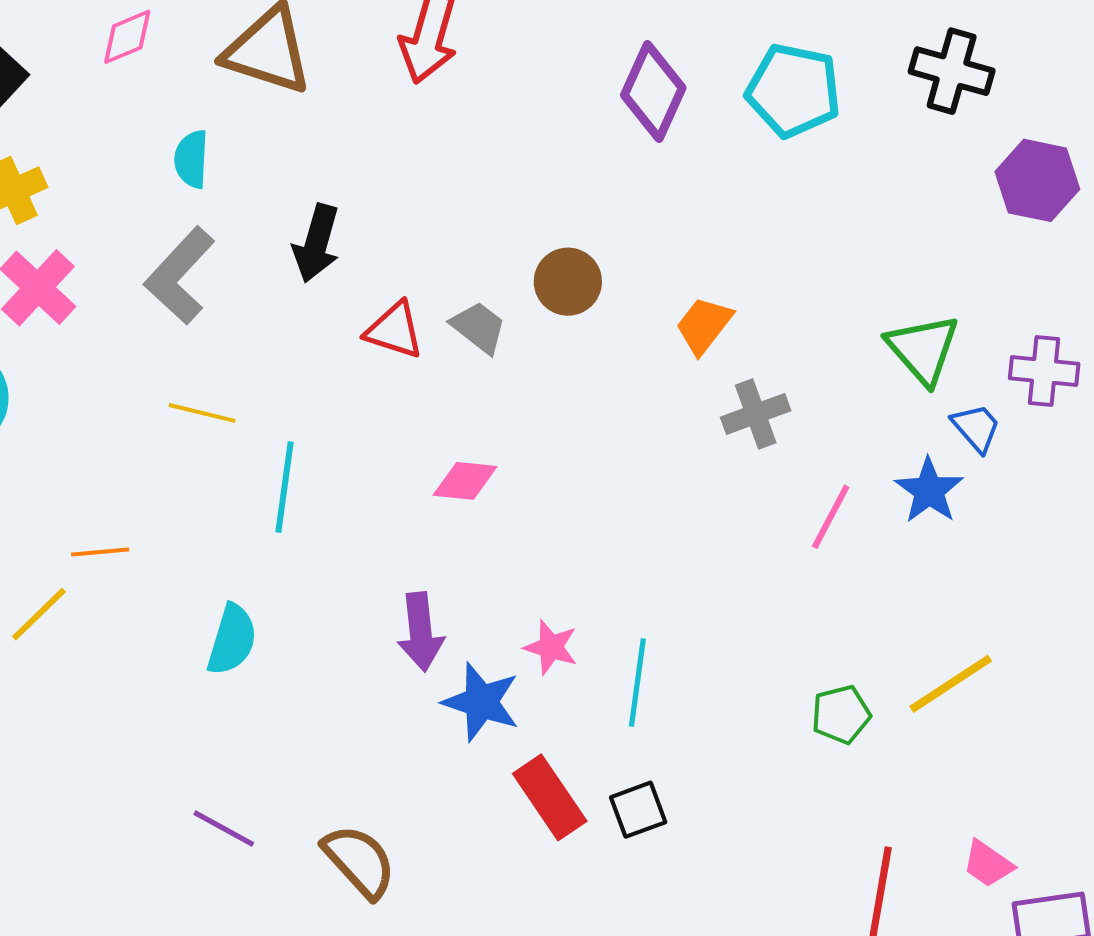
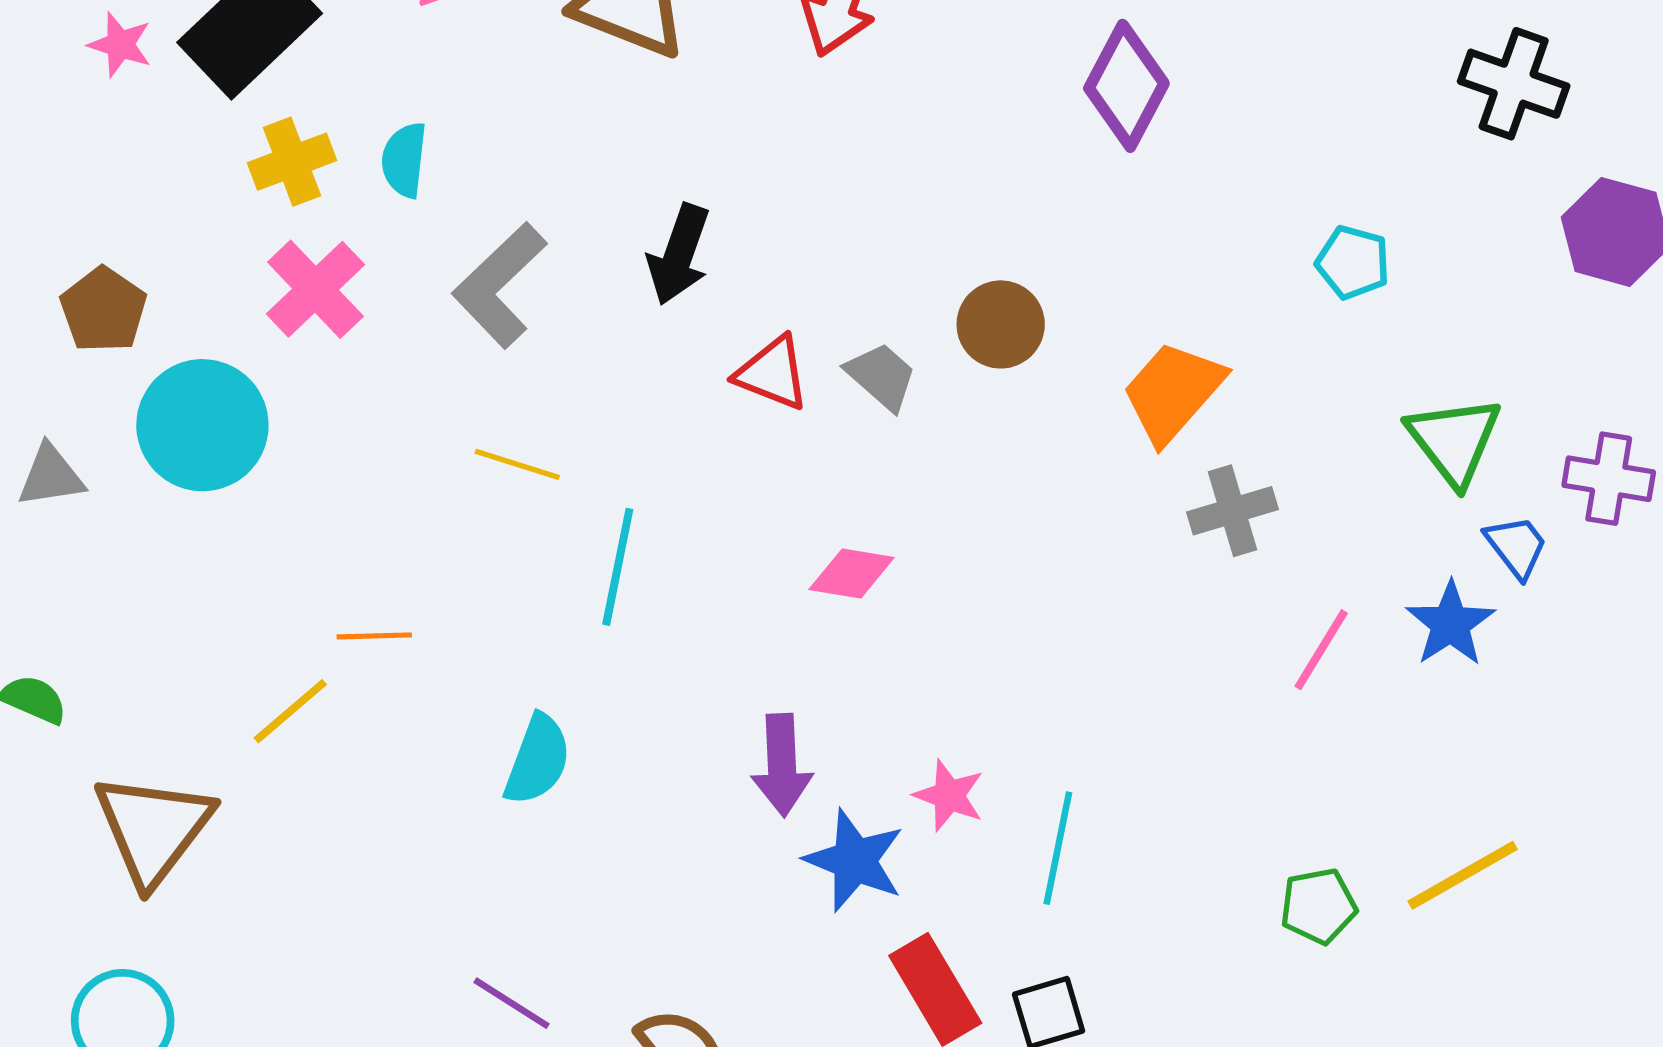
cyan pentagon: (793, 90) -> (1353, 262), moved, size x0.6
cyan semicircle: (191, 159) -> (404, 160), moved
orange trapezoid: (704, 325) -> (1173, 392), size x1.4

